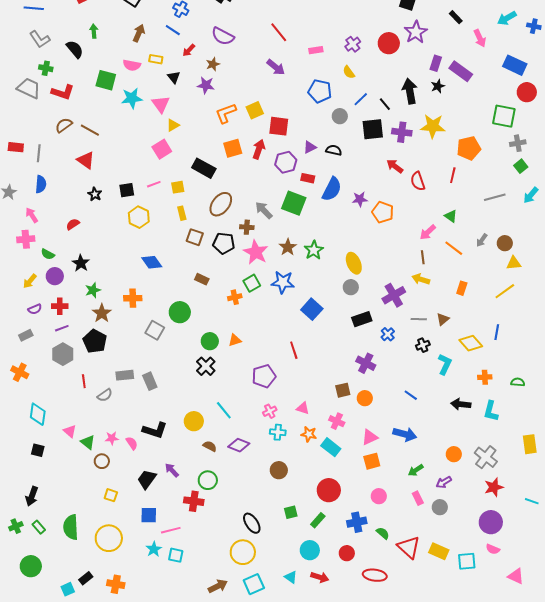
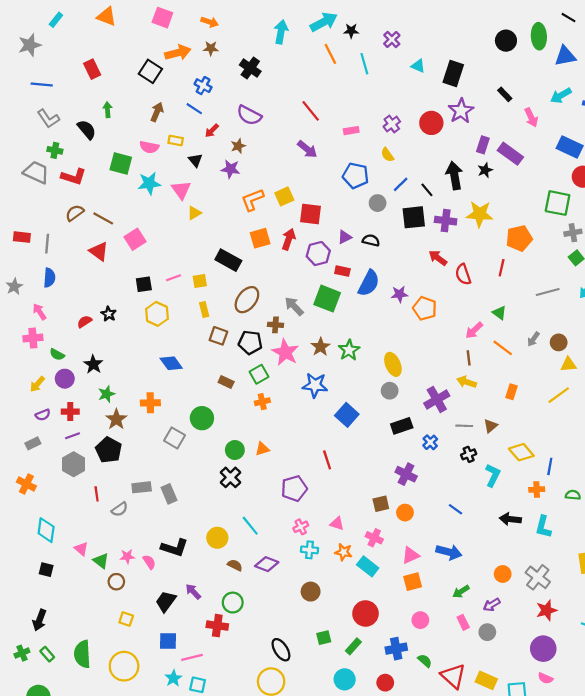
pink square: (162, 149) -> (135, 239), moved
black star: (95, 194) -> (109, 314), moved
green square: (252, 283) -> (259, 374), moved
blue line: (497, 332) -> (550, 466), moved

